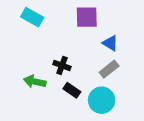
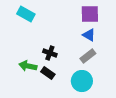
purple square: (87, 17) -> (90, 14), moved
black rectangle: (72, 90) -> (48, 73), moved

